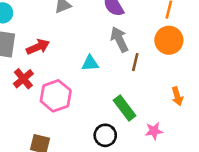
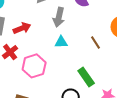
gray arrow: (119, 39) -> (59, 17), moved, turned -144
brown line: (135, 62) -> (96, 42), turned -48

